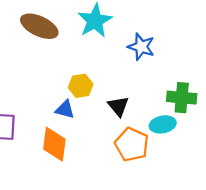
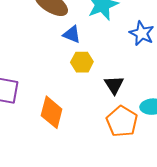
blue triangle: (65, 109) -> (72, 34), moved

